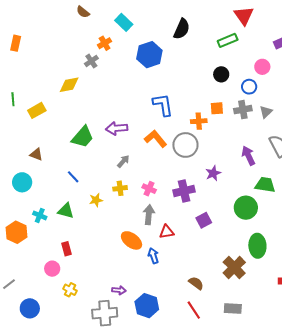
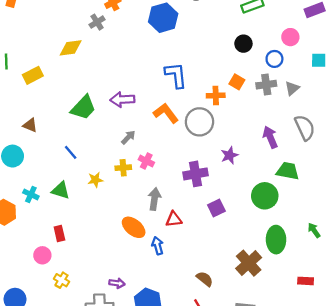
orange square: (217, 108) -> (237, 82), turned 32
pink cross: (149, 189) -> (146, 161), moved

